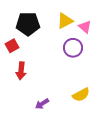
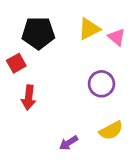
purple circle: (73, 48) -> (101, 84), moved
purple arrow: (42, 104) -> (68, 143), moved

